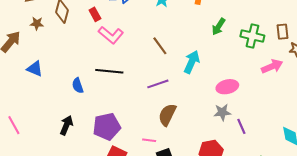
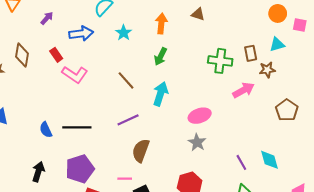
green arrow: (219, 27) -> (161, 57), moved
black line: (109, 71) -> (77, 127), moved
gray star: (222, 112) -> (197, 142), turned -30
purple line: (241, 126) -> (241, 162), moved

